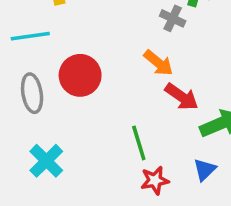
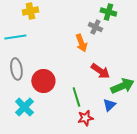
orange arrow: (158, 63) -> (81, 43), moved, turned 30
red circle: (80, 75) -> (43, 81), moved
blue triangle: (205, 170) -> (109, 105), moved

